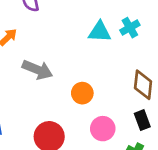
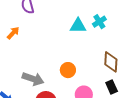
gray arrow: (37, 70) -> (33, 79), moved

